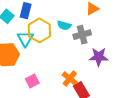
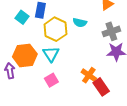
gray cross: (82, 35) -> (111, 31), moved
cyan triangle: (25, 39) -> (51, 54), moved

